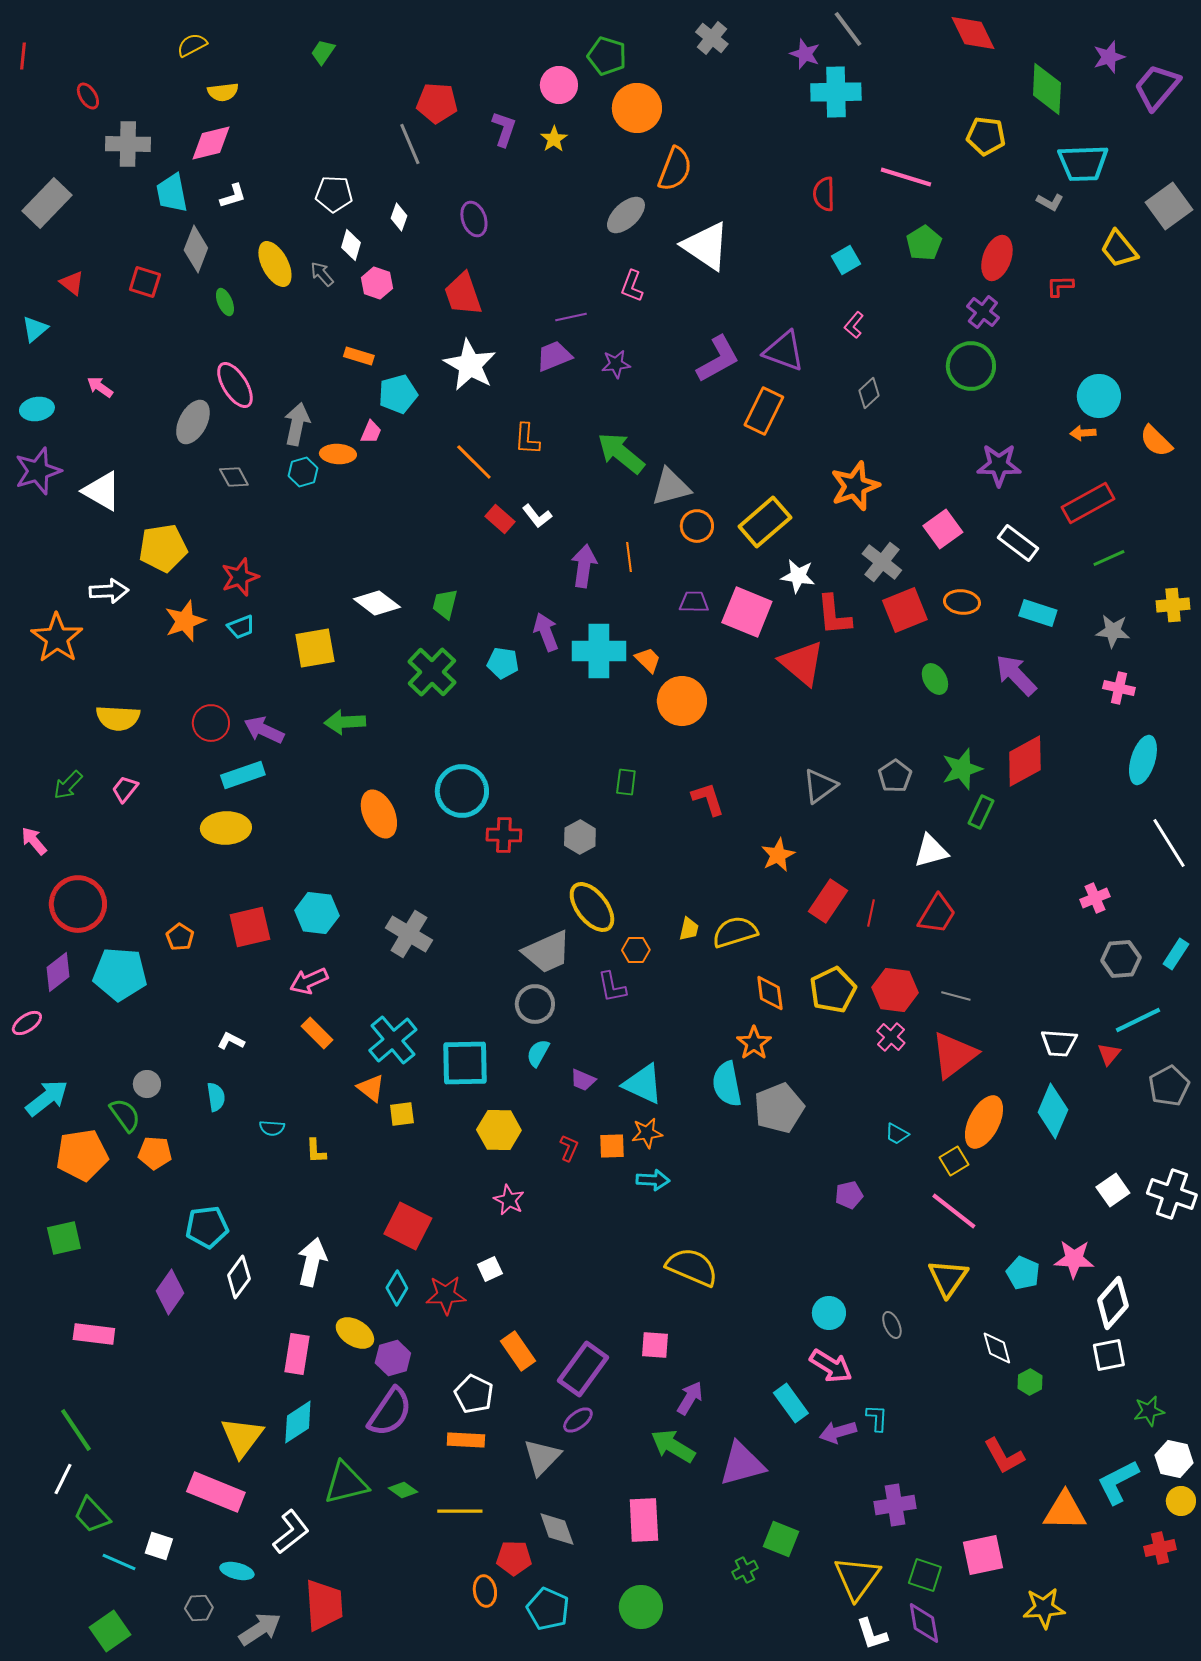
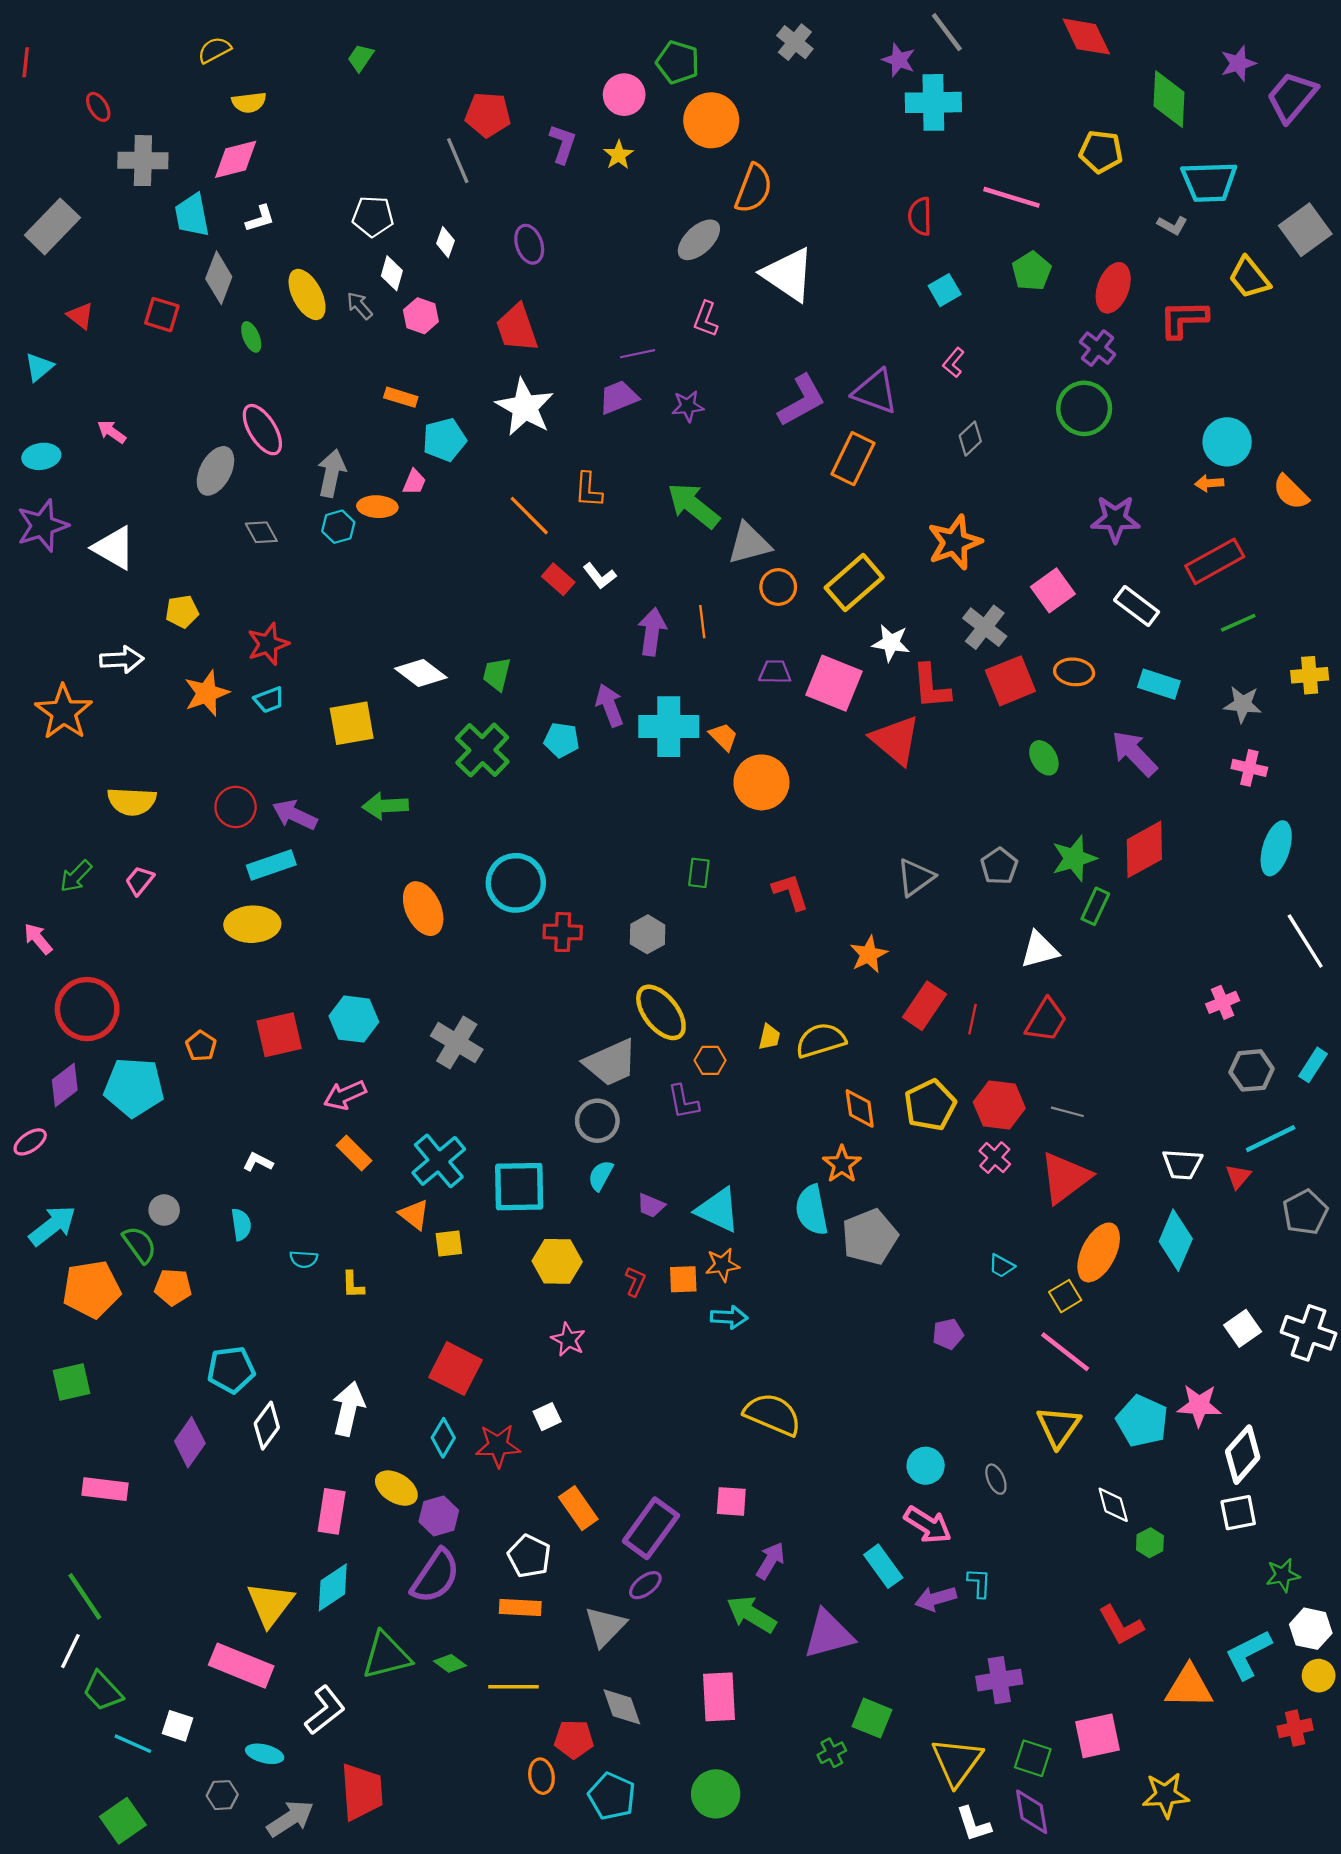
red L-shape: (1060, 286) -> (1183, 319), size x1.6
yellow pentagon: (163, 548) -> (182, 612), size x0.6
cyan pentagon: (1023, 1273) -> (1142, 1421), size x1.4

